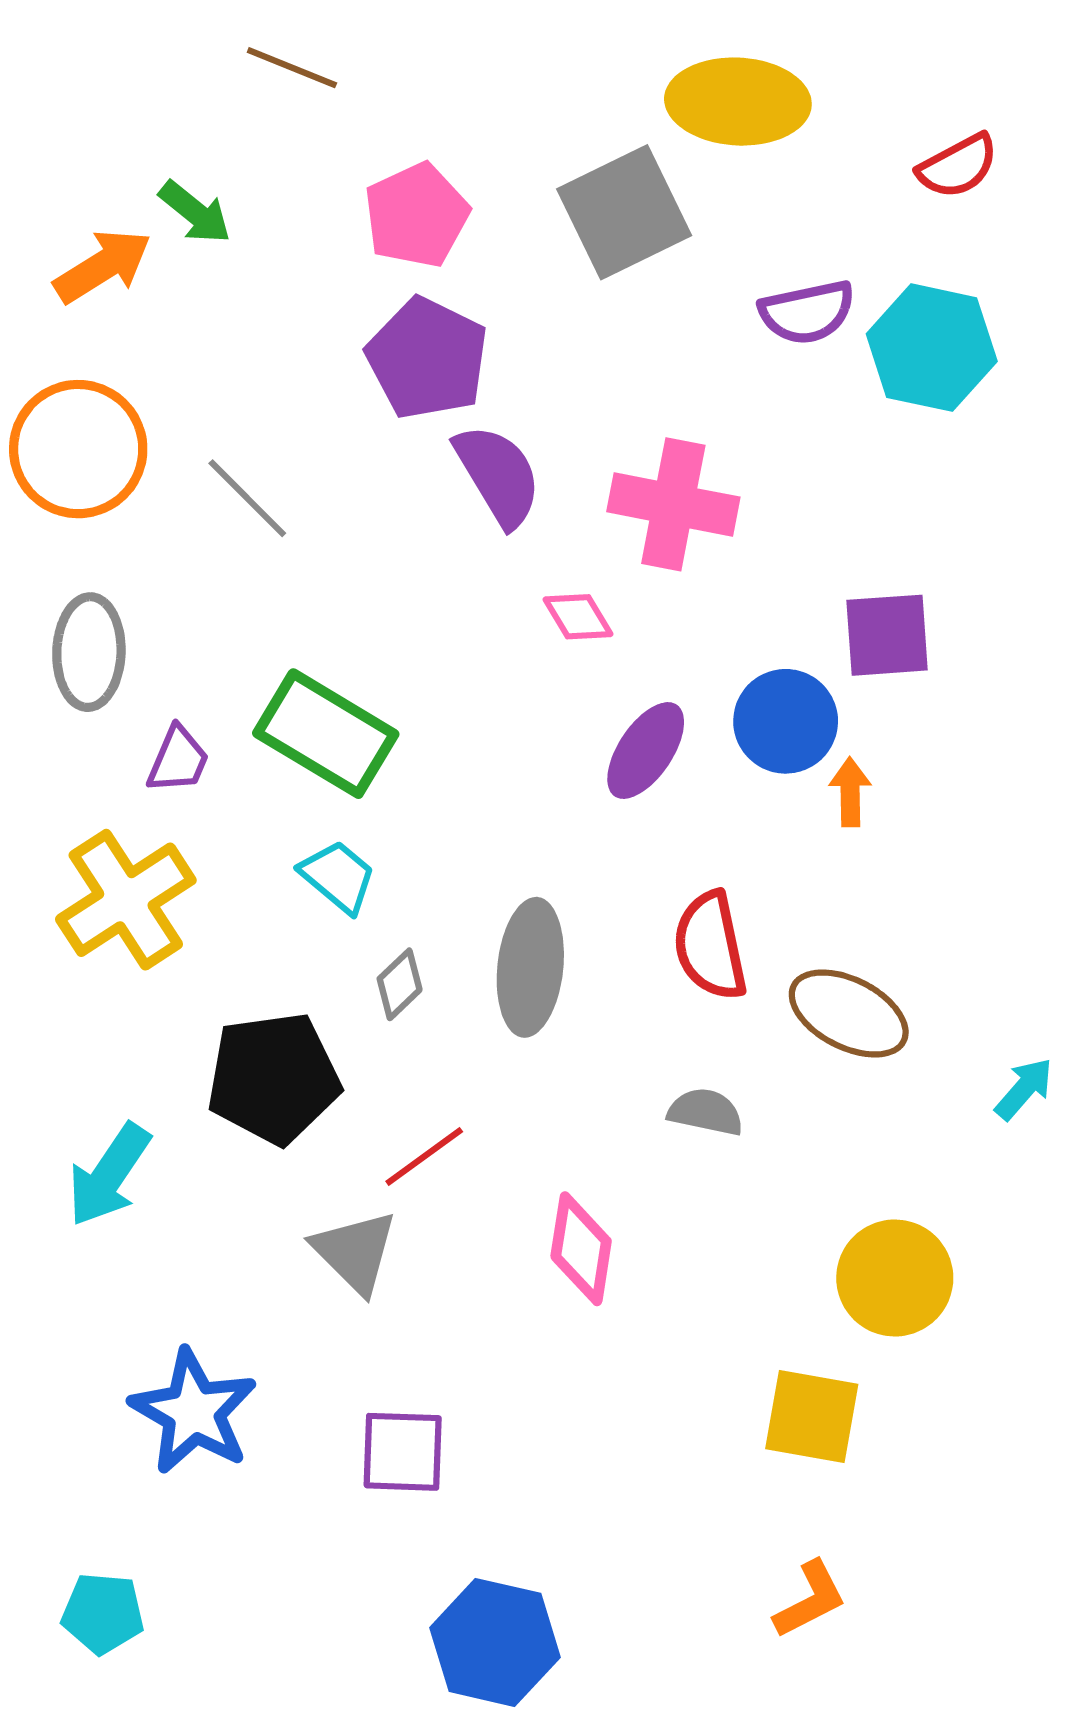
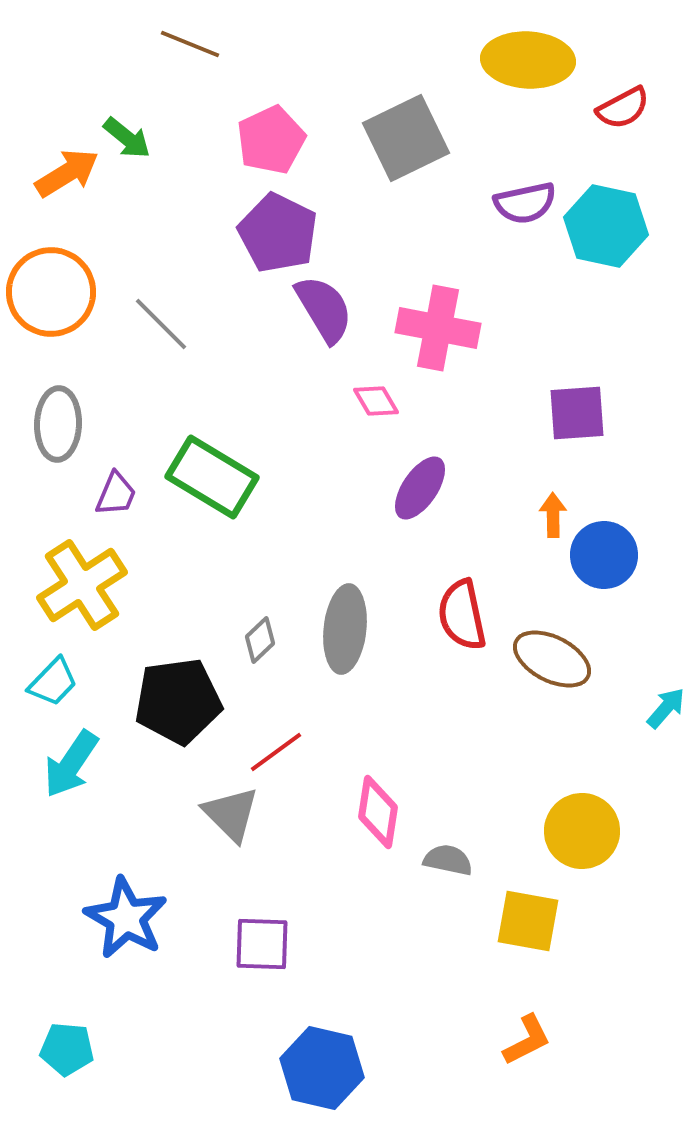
yellow ellipse: (738, 102) -> (528, 60), moved
blue circle: (786, 721) -> (604, 555), moved
cyan trapezoid: (338, 877) -> (53, 682), moved, turned 94
gray semicircle: (706, 1112) -> (448, 860), moved

